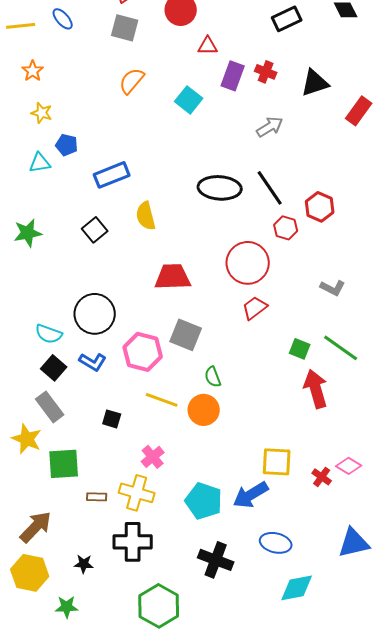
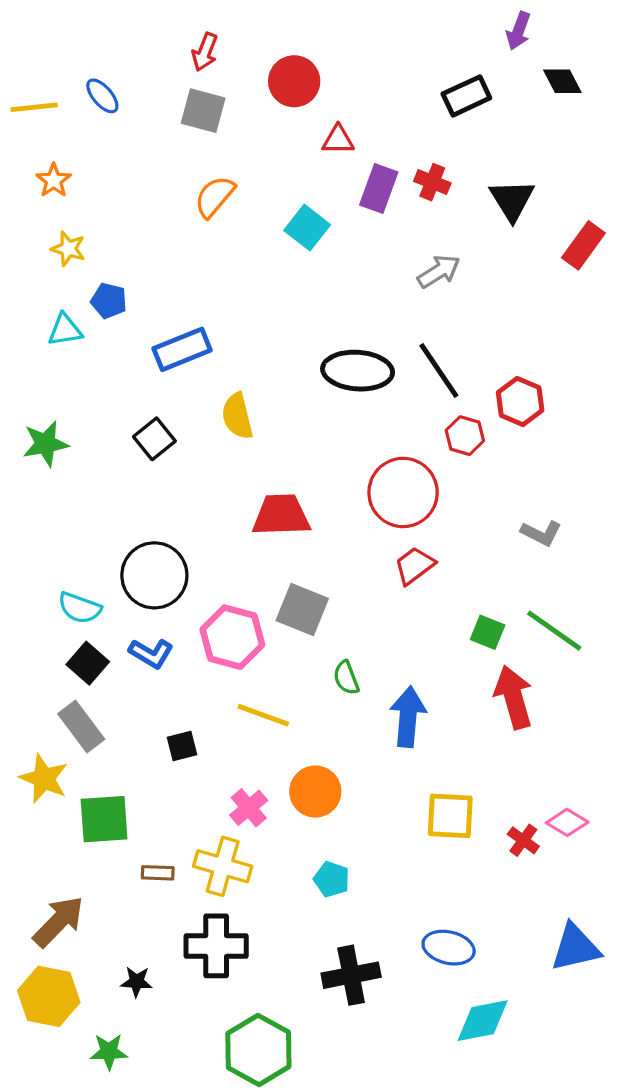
black triangle: (315, 83) -> (512, 200), turned -44
orange circle: (204, 410) -> (315, 792), moved
black square: (112, 419) -> (182, 746), turned -30
blue arrow: (251, 495) -> (408, 717), moved, turned 126
cyan pentagon: (204, 501) -> (332, 879), size x0.6
black cross: (216, 560) -> (351, 975), turned -32

